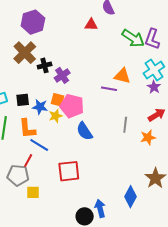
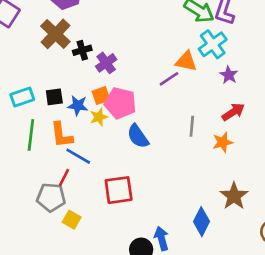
cyan cross: (154, 70) -> (213, 44), moved
purple line: (109, 89) -> (169, 79), turned -42
orange square: (58, 100) -> (101, 95), turned -32
yellow square: (33, 192) -> (72, 220), turned 32

